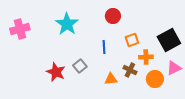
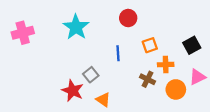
black square: (169, 40) -> (192, 45), size x0.7
red star: (56, 72) -> (73, 91), moved
orange triangle: (111, 79) -> (103, 100), moved, turned 40

